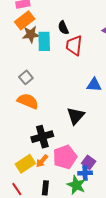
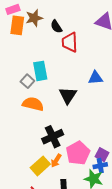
orange rectangle: (25, 20) -> (17, 25), turned -36
brown star: (31, 34) -> (34, 18), moved
cyan rectangle: (44, 41) -> (40, 71), moved
black triangle: (76, 116) -> (68, 95), moved

